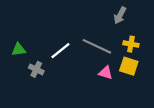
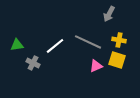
pink triangle: (106, 73) -> (96, 66), turned -40

